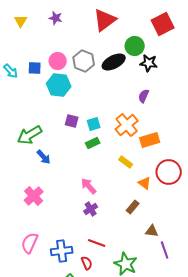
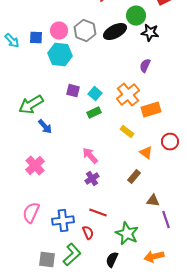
cyan square: (94, 124) -> (95, 94), turned -32
red circle: (169, 172) -> (170, 142), size x0.7

